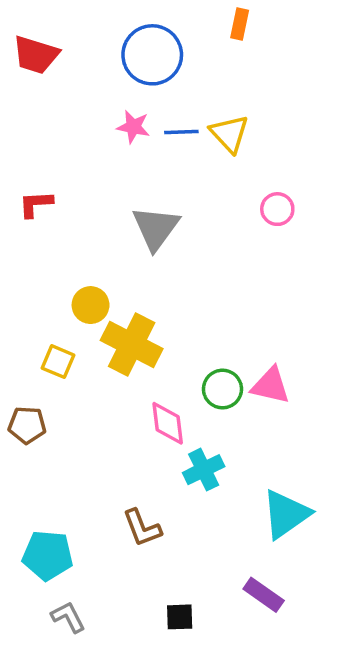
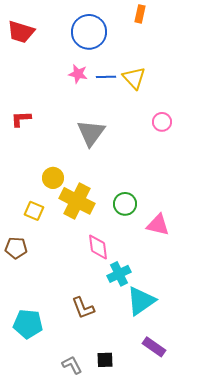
green circle: (222, 389) -> (125, 204), moved
cyan triangle: (286, 514) -> (141, 301), moved
gray L-shape: (68, 617) -> (72, 365), moved

